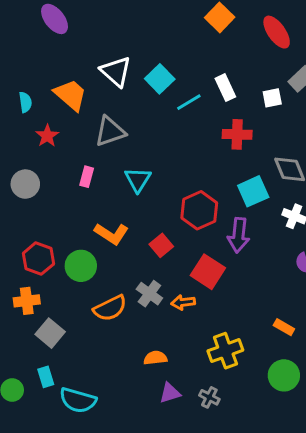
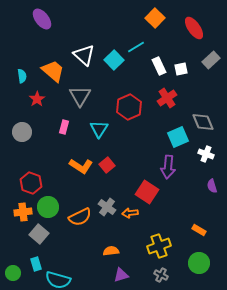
white square: (272, 98) -> (181, 69), moved
cyan line: (189, 102) -> (136, 47), moved
gray triangle: (110, 131) -> (80, 96), turned -40
red cross: (237, 134) -> (167, 98), turned -36
red hexagon: (199, 210) -> (129, 107), moved
red square: (161, 245) -> (107, 165), moved
green circle: (81, 266) -> (48, 207), moved
gray cross: (209, 397) -> (161, 275), moved

